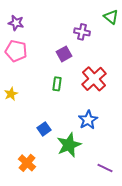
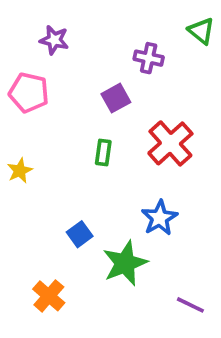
purple star: (16, 23) -> (54, 40), moved

